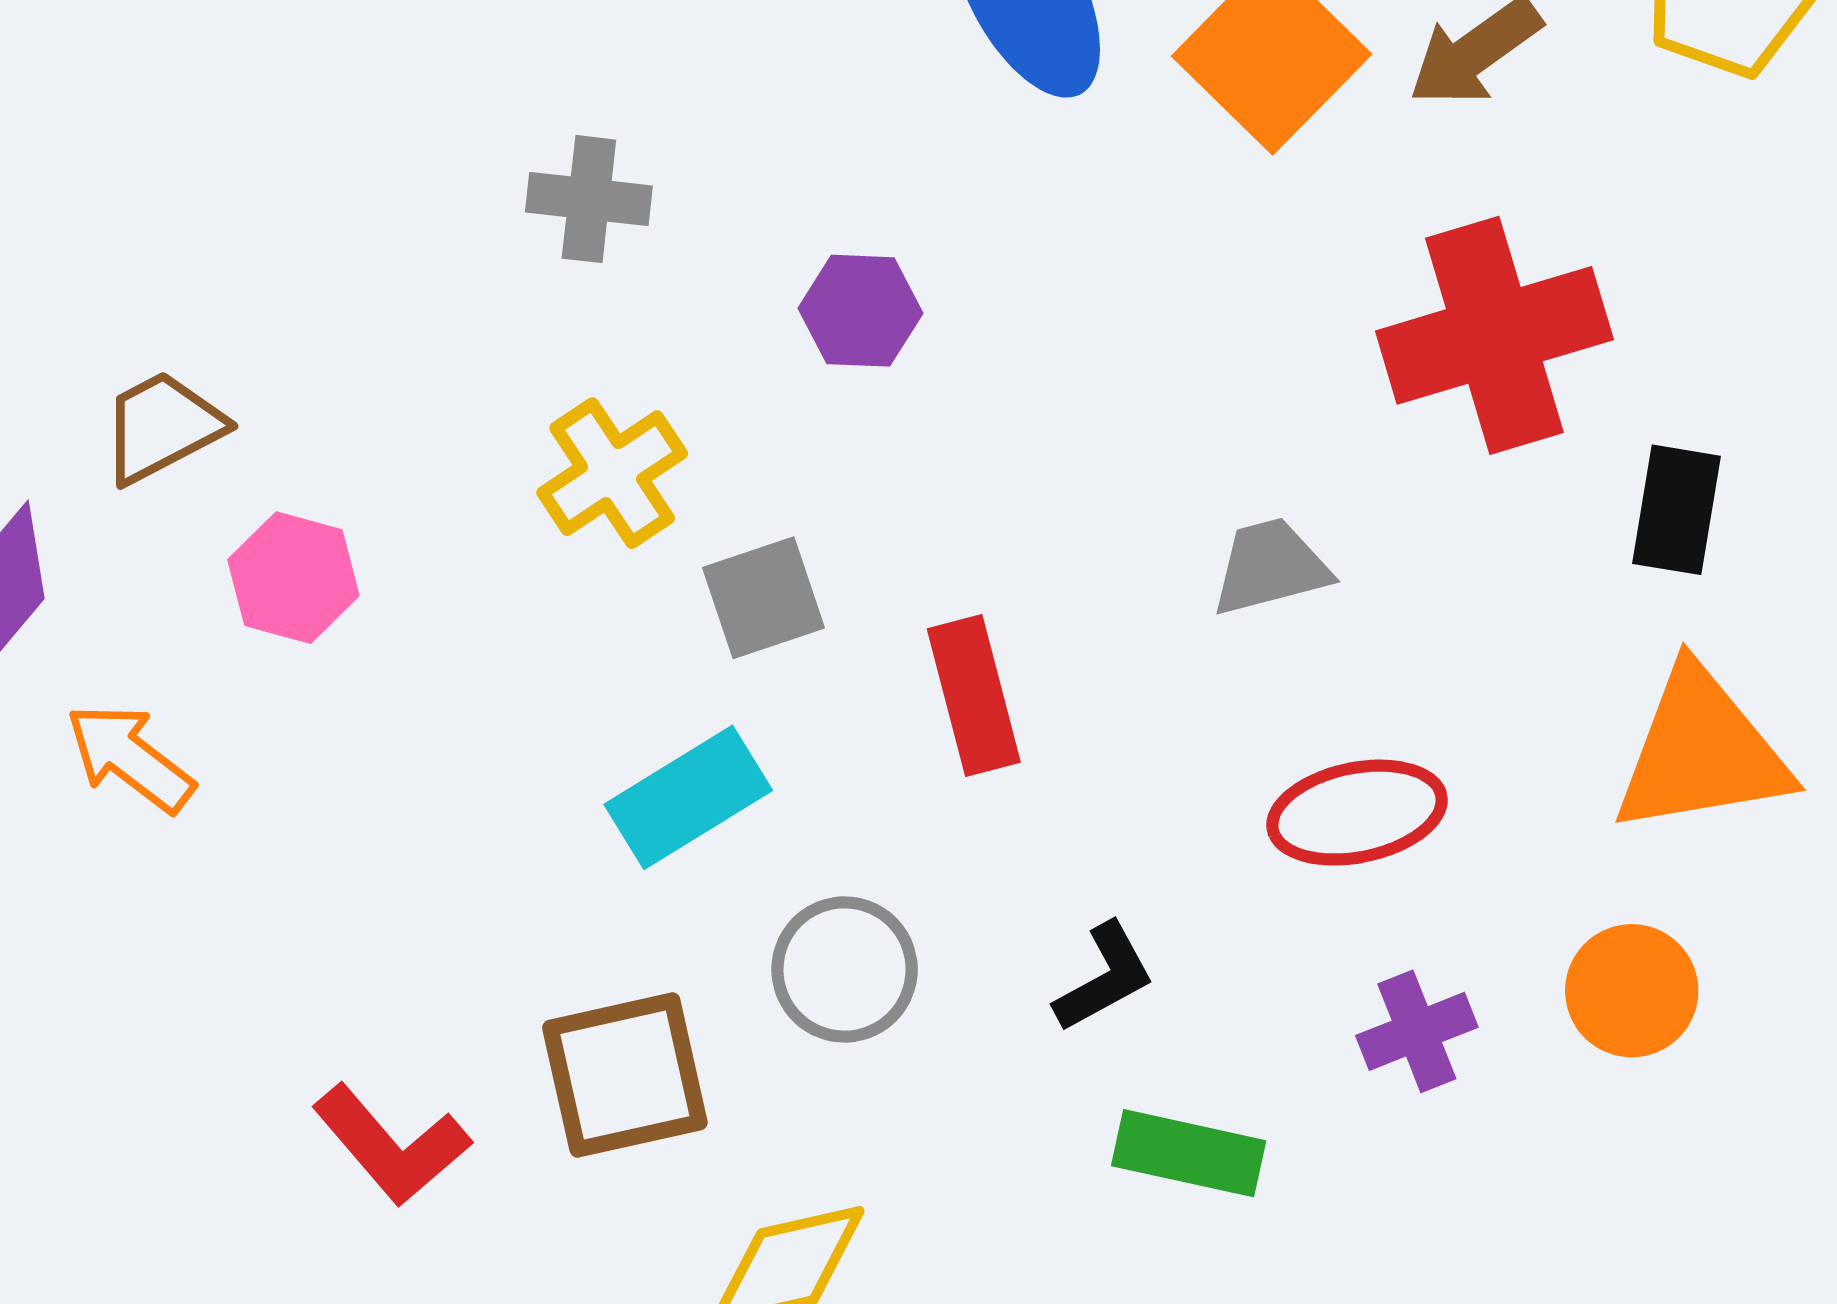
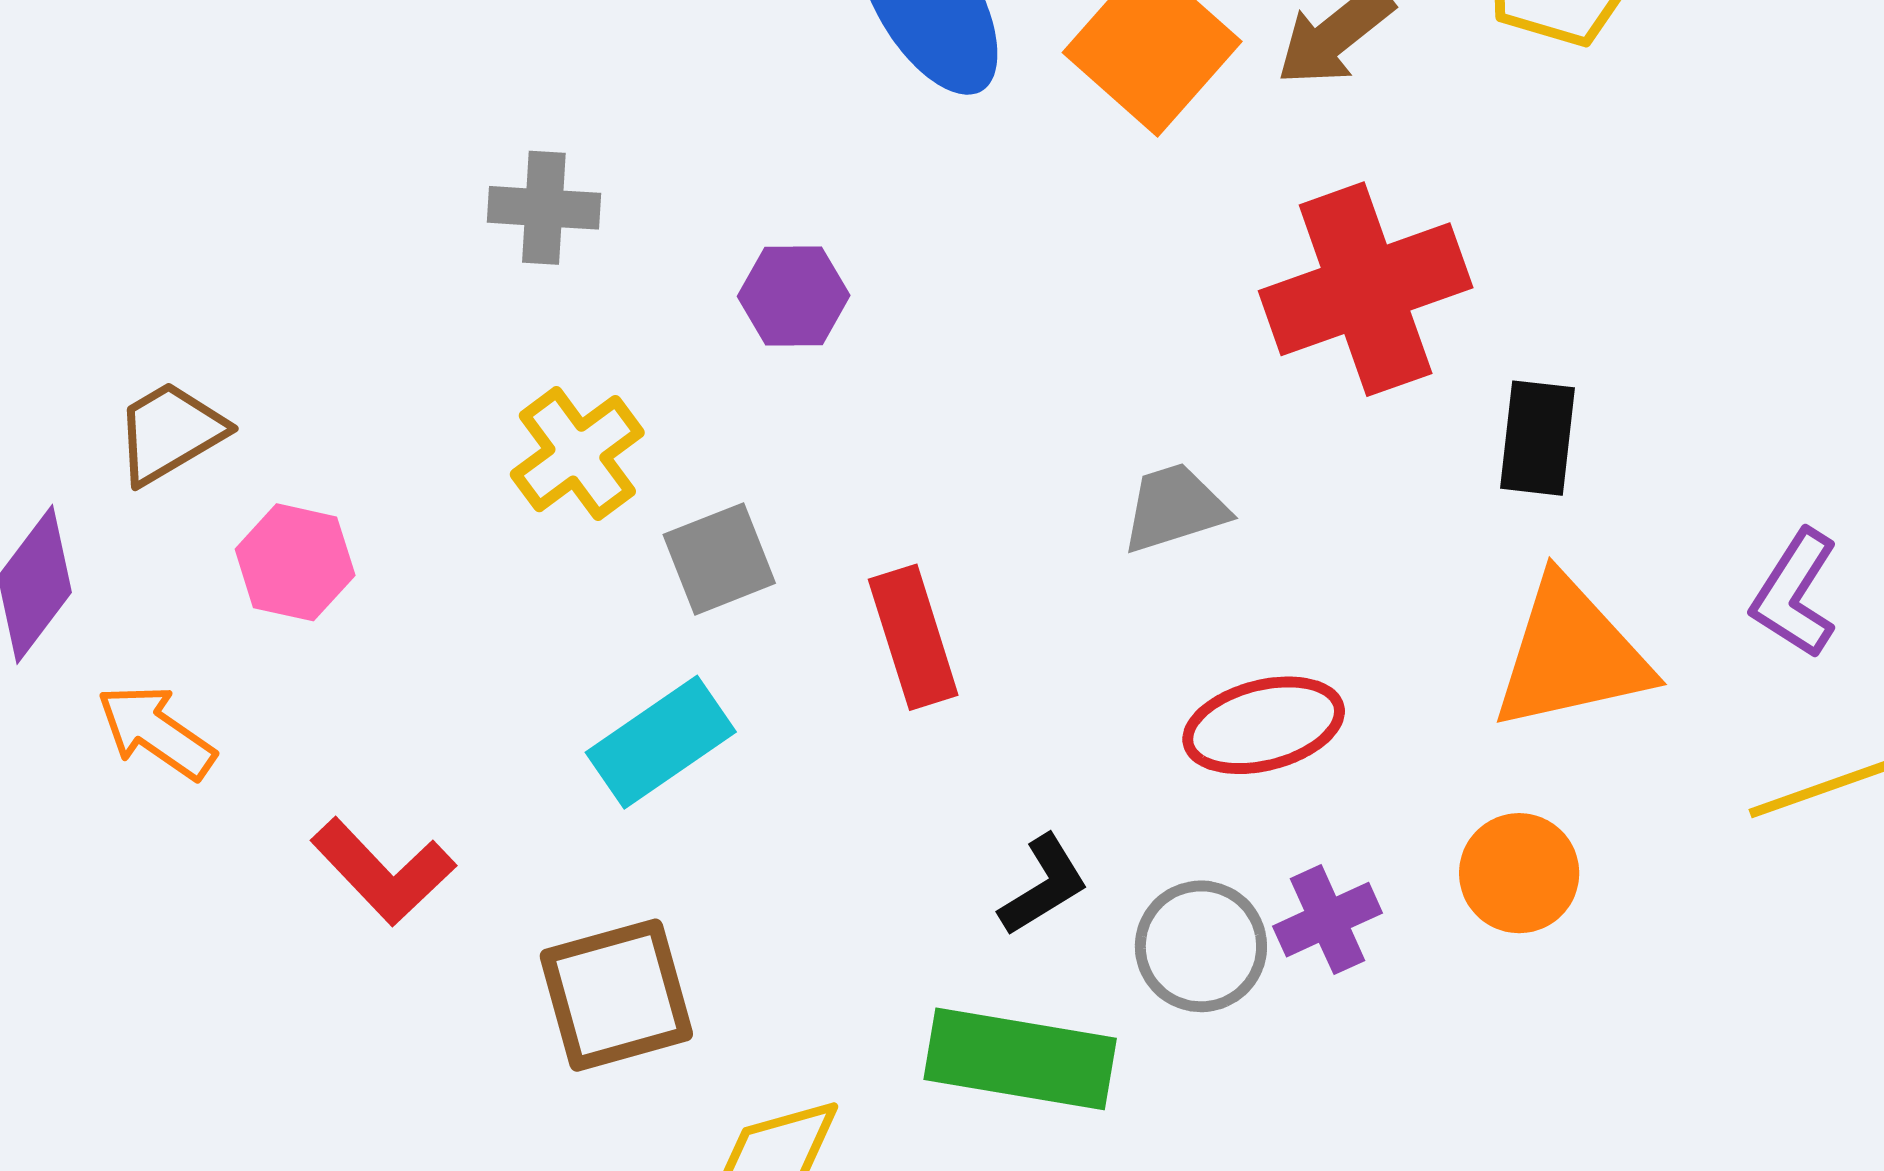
gray circle: (845, 969) -> (1201, 946), moved
red L-shape: (391, 1145) -> (383, 871), moved
green rectangle: (1189, 1153) -> (1020, 1059), moved, size x1.4

